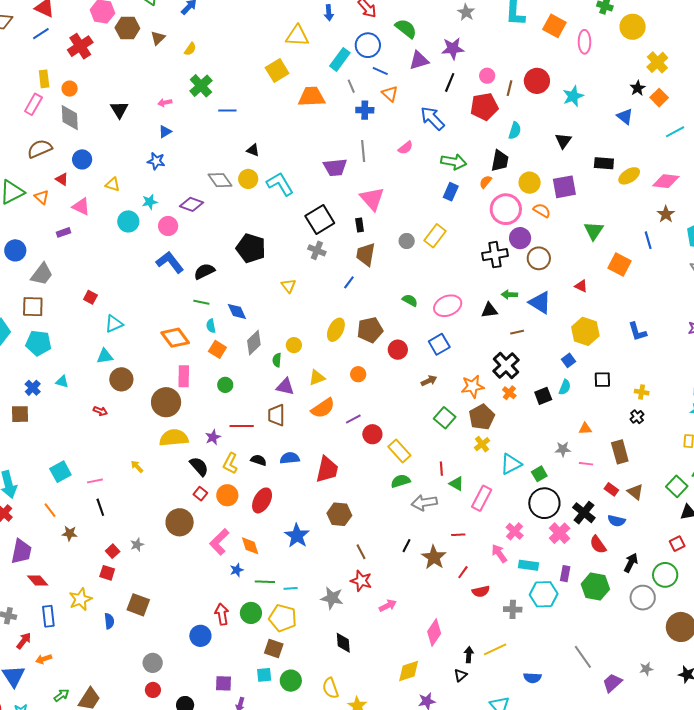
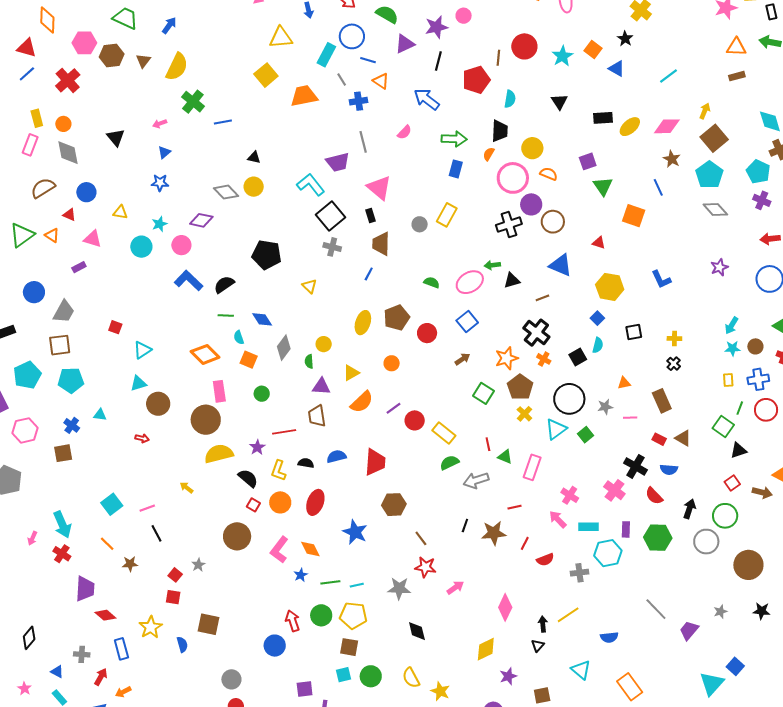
yellow semicircle: (190, 49) -> (177, 67), size x2.0
pink circle: (487, 76) -> (464, 16), moved
orange square: (659, 98) -> (593, 50), moved
cyan L-shape: (280, 184) -> (311, 185), moved
purple square: (564, 187) -> (588, 161), moved, size x0.7
green arrow: (509, 295) -> (492, 265), moved
black circle: (544, 503) -> (569, 399), moved
brown star: (434, 557) -> (494, 533), turned -30

